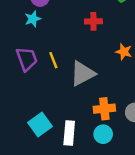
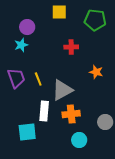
orange cross: (104, 109) -> (71, 114), moved
cyan square: (40, 124) -> (27, 132), turned 30
white rectangle: (69, 133) -> (44, 111), moved

